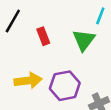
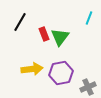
green triangle: (84, 40) -> (60, 37), moved

